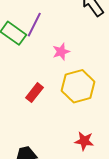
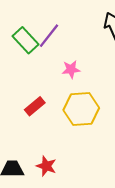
red star: (84, 141) -> (46, 166), moved

